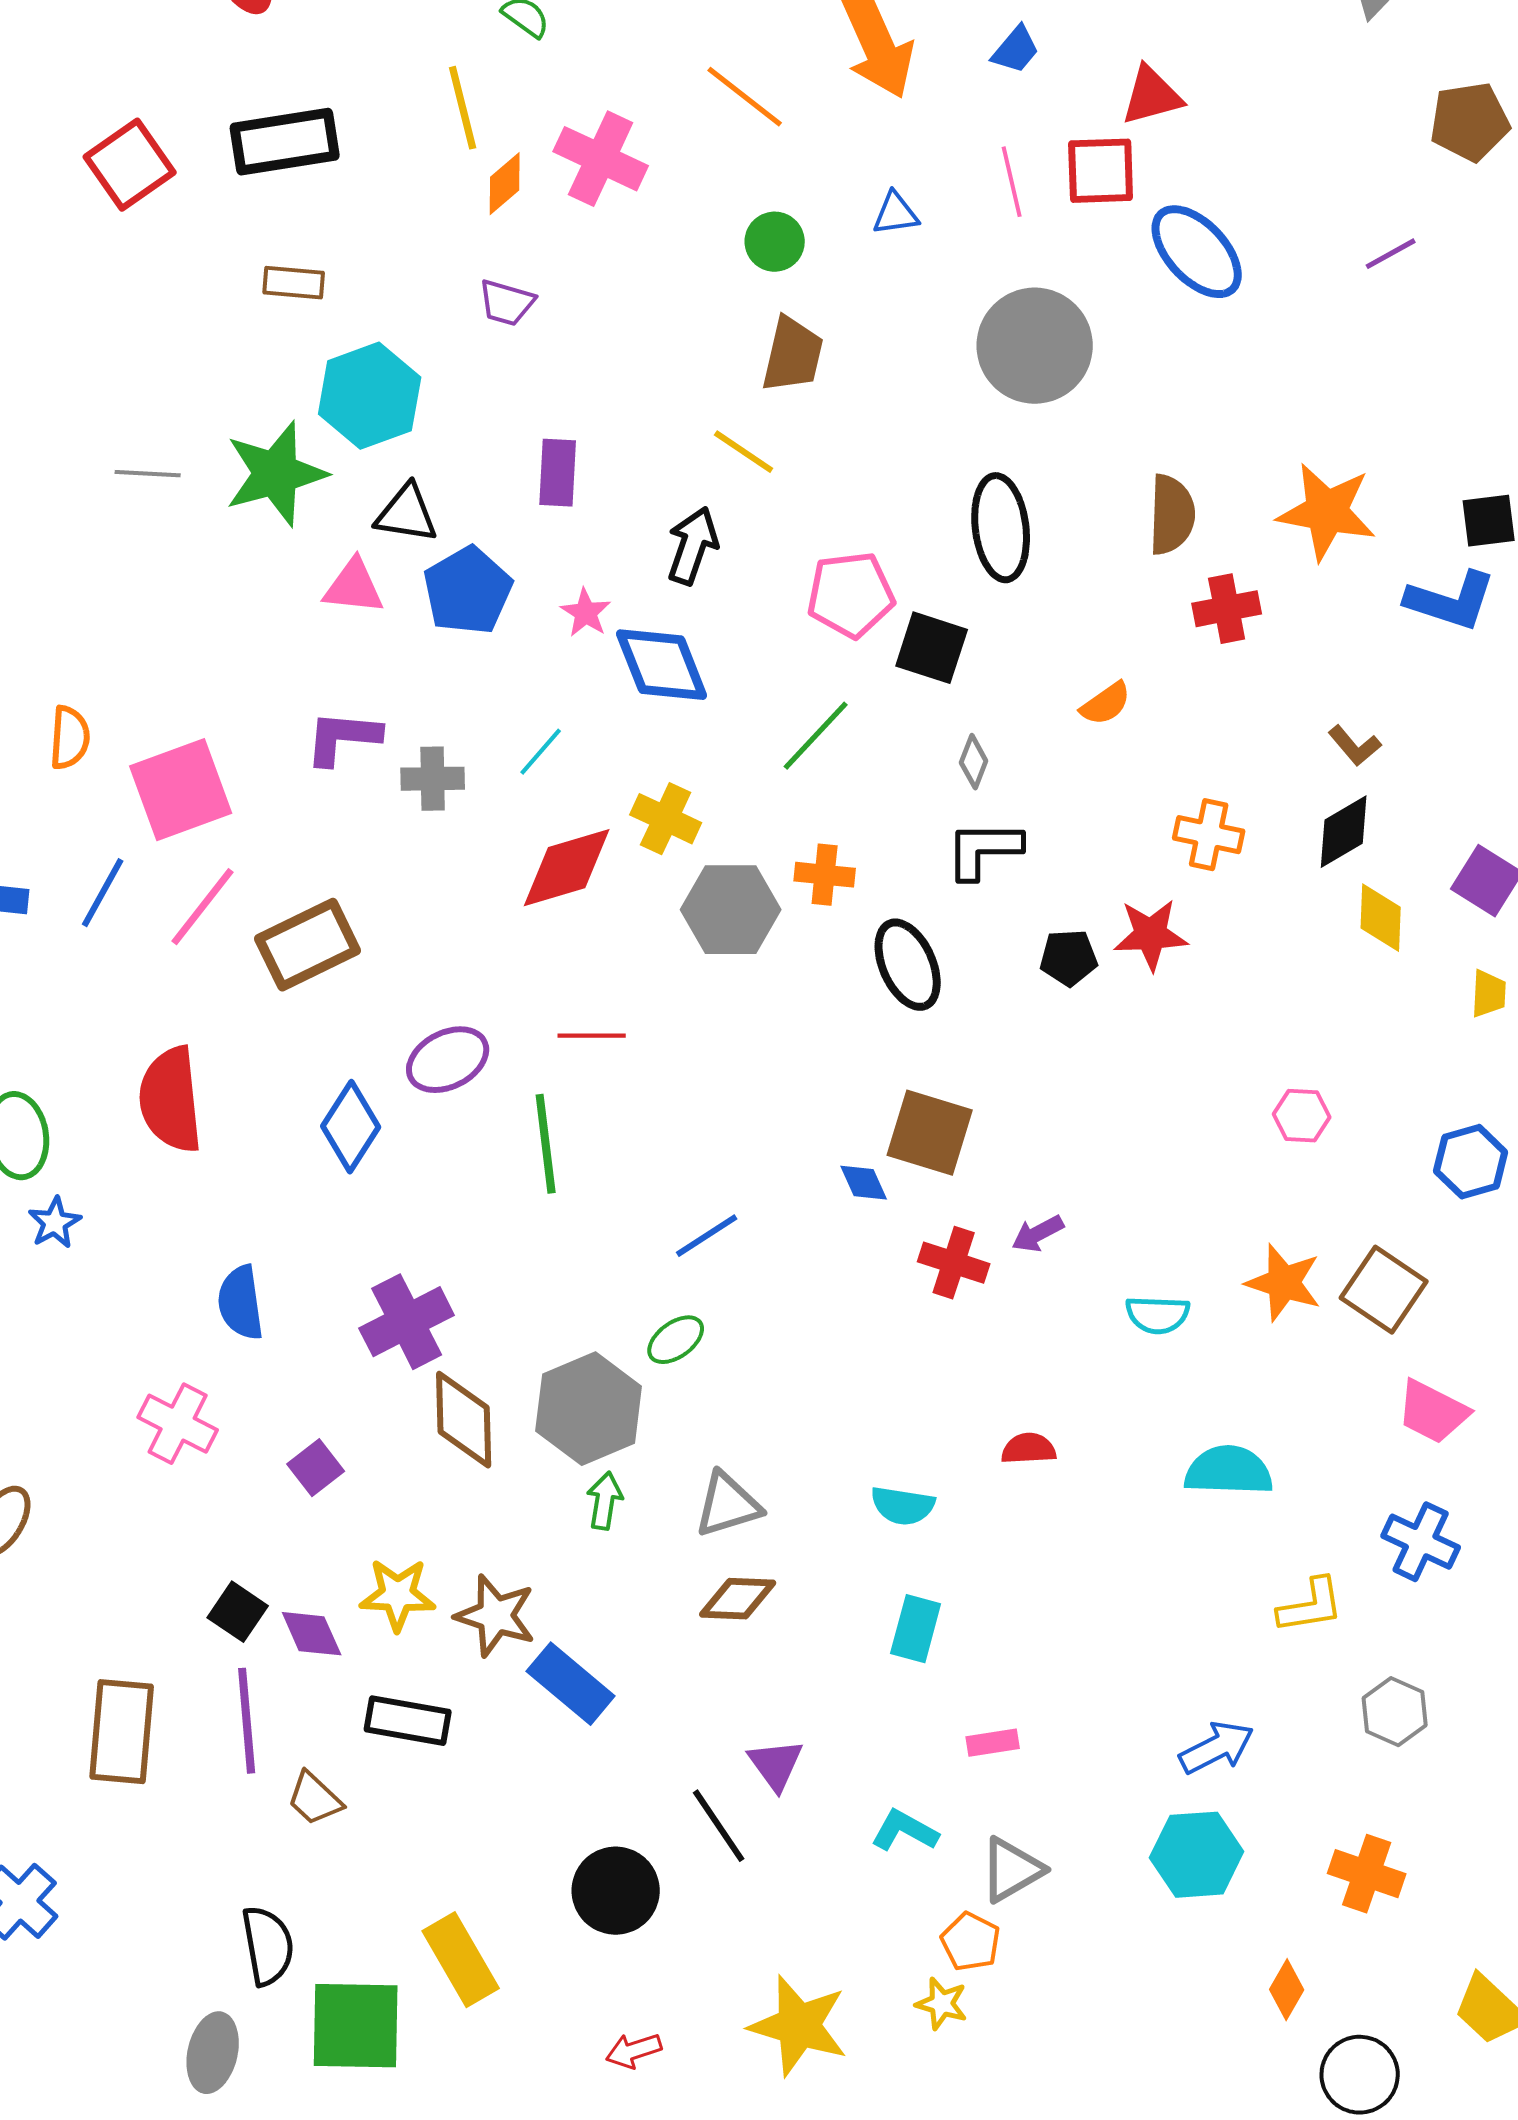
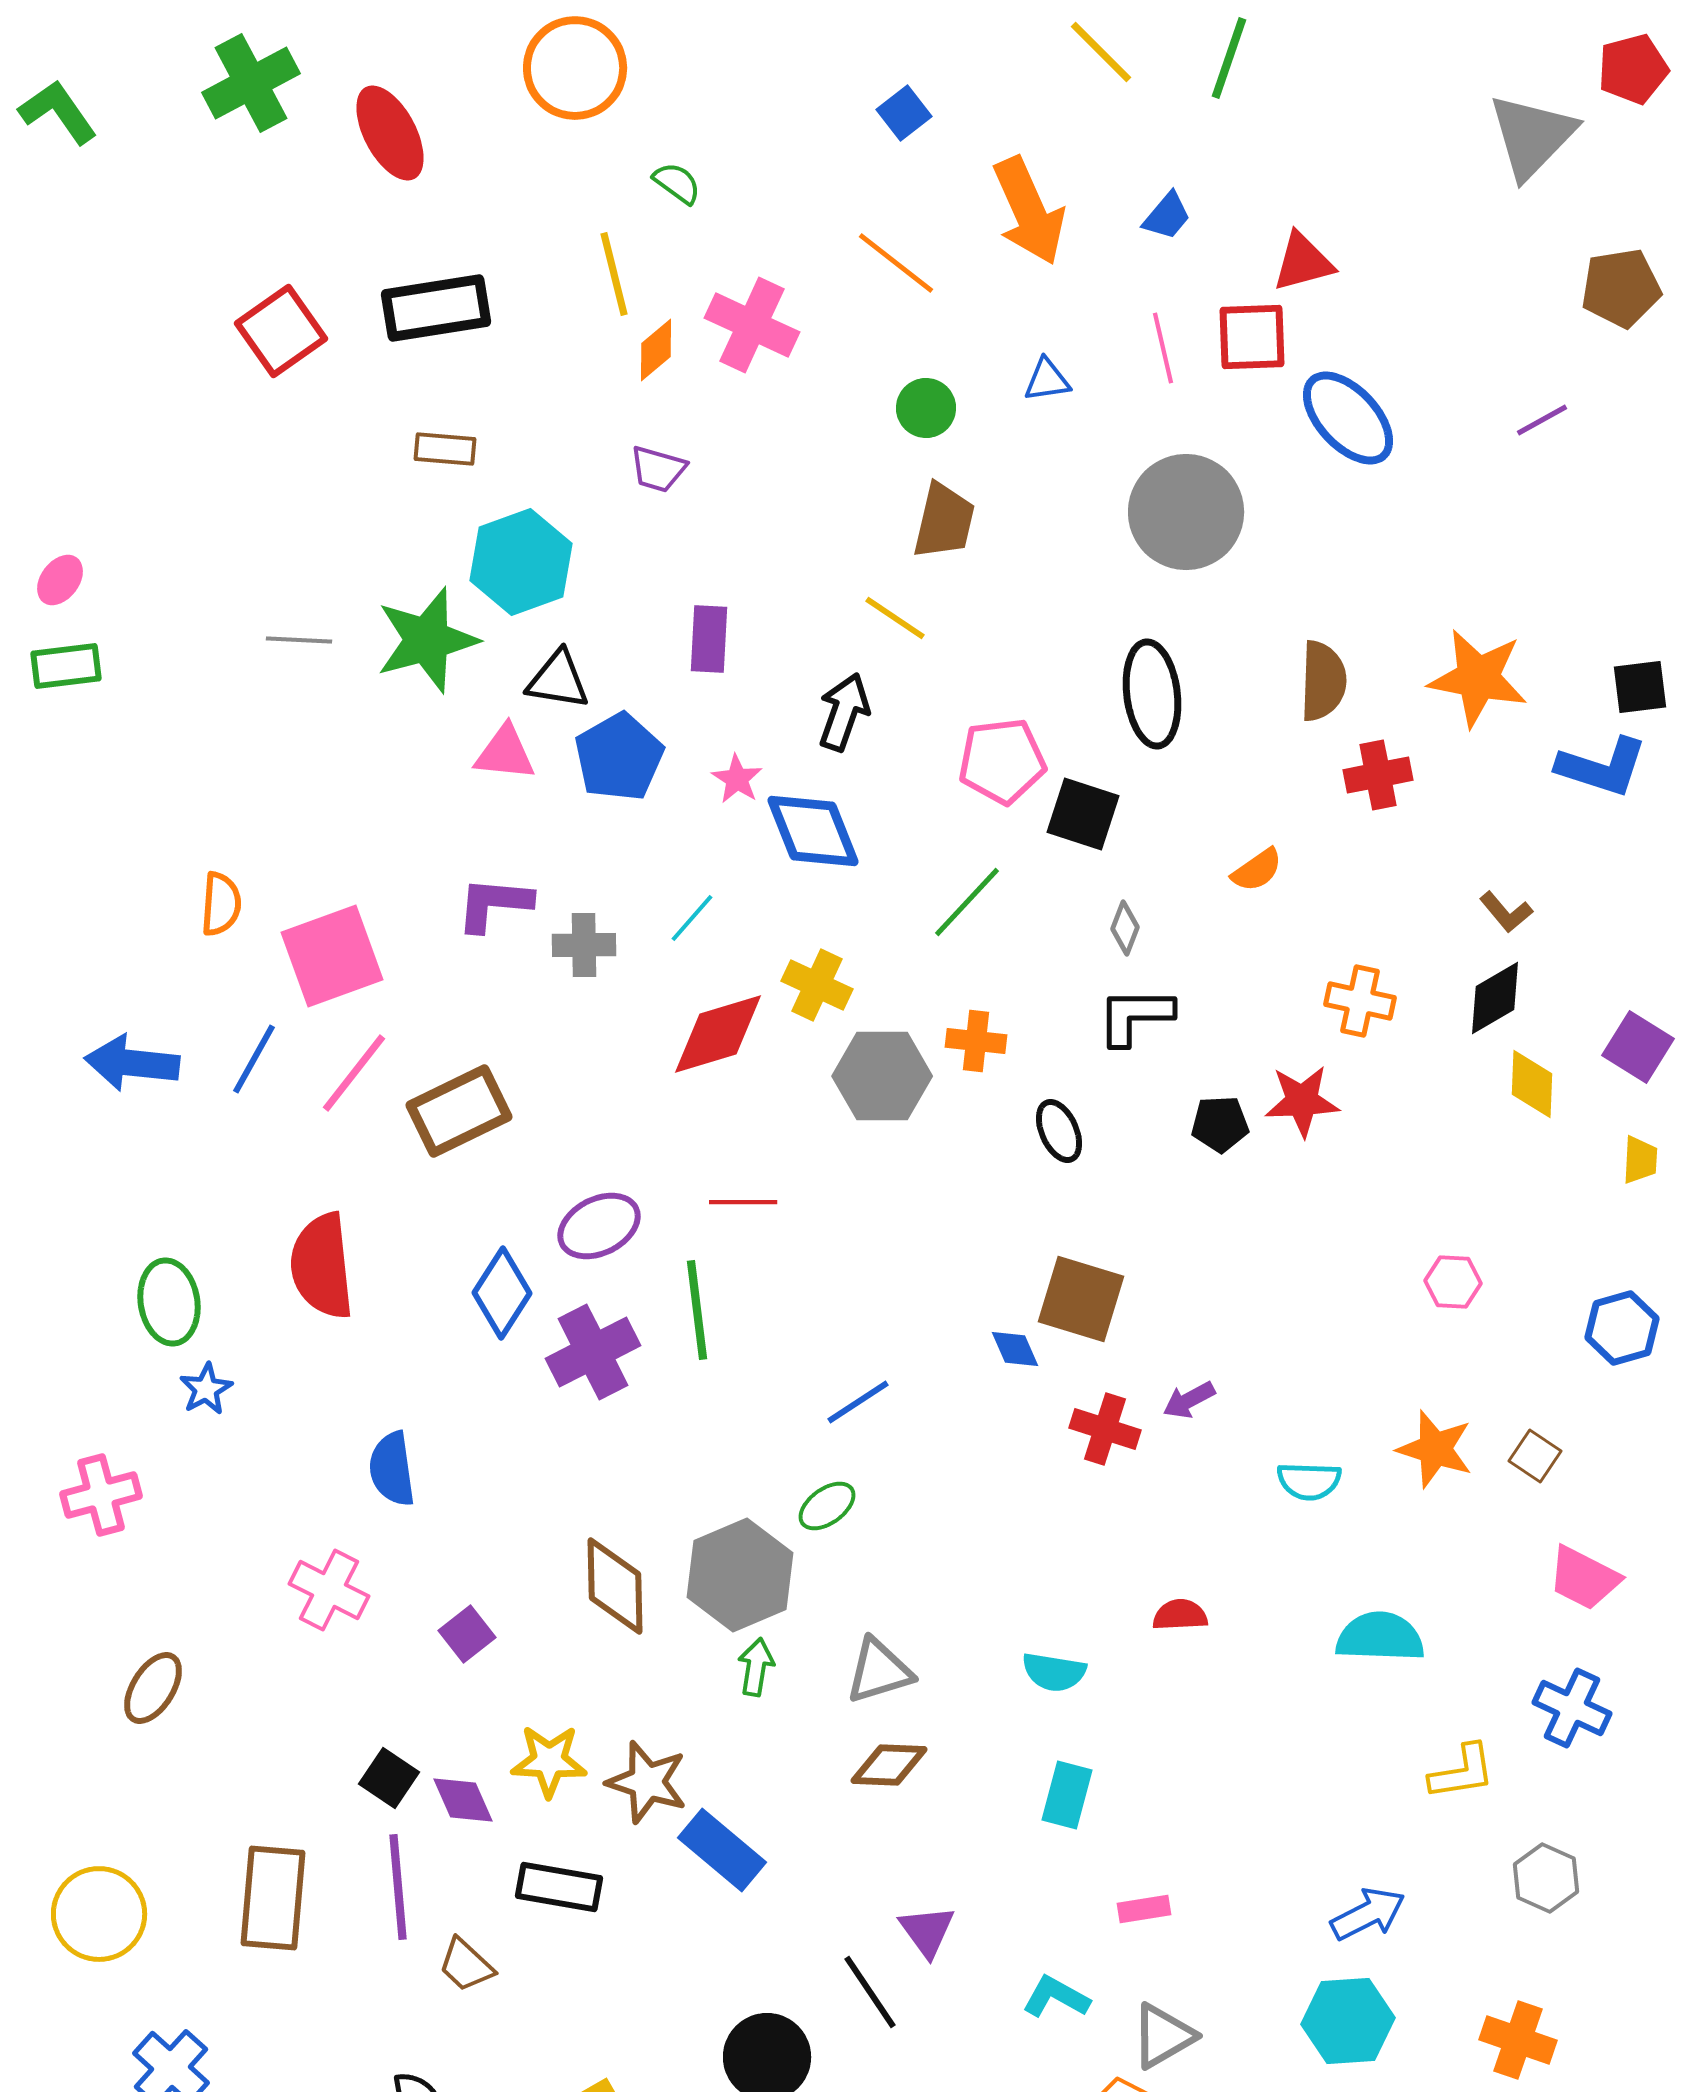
black ellipse: (908, 965) -> (1059, 1131), size x0.7
brown square: (1384, 1290) -> (1535, 1456), size x0.6
purple cross: (407, 1322) -> (593, 1352), moved

